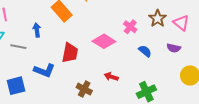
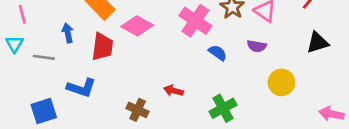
pink cross: (130, 27) -> (195, 21), size x1.6
pink diamond: (104, 41) -> (137, 26), moved
red trapezoid: (70, 53) -> (102, 47), moved

